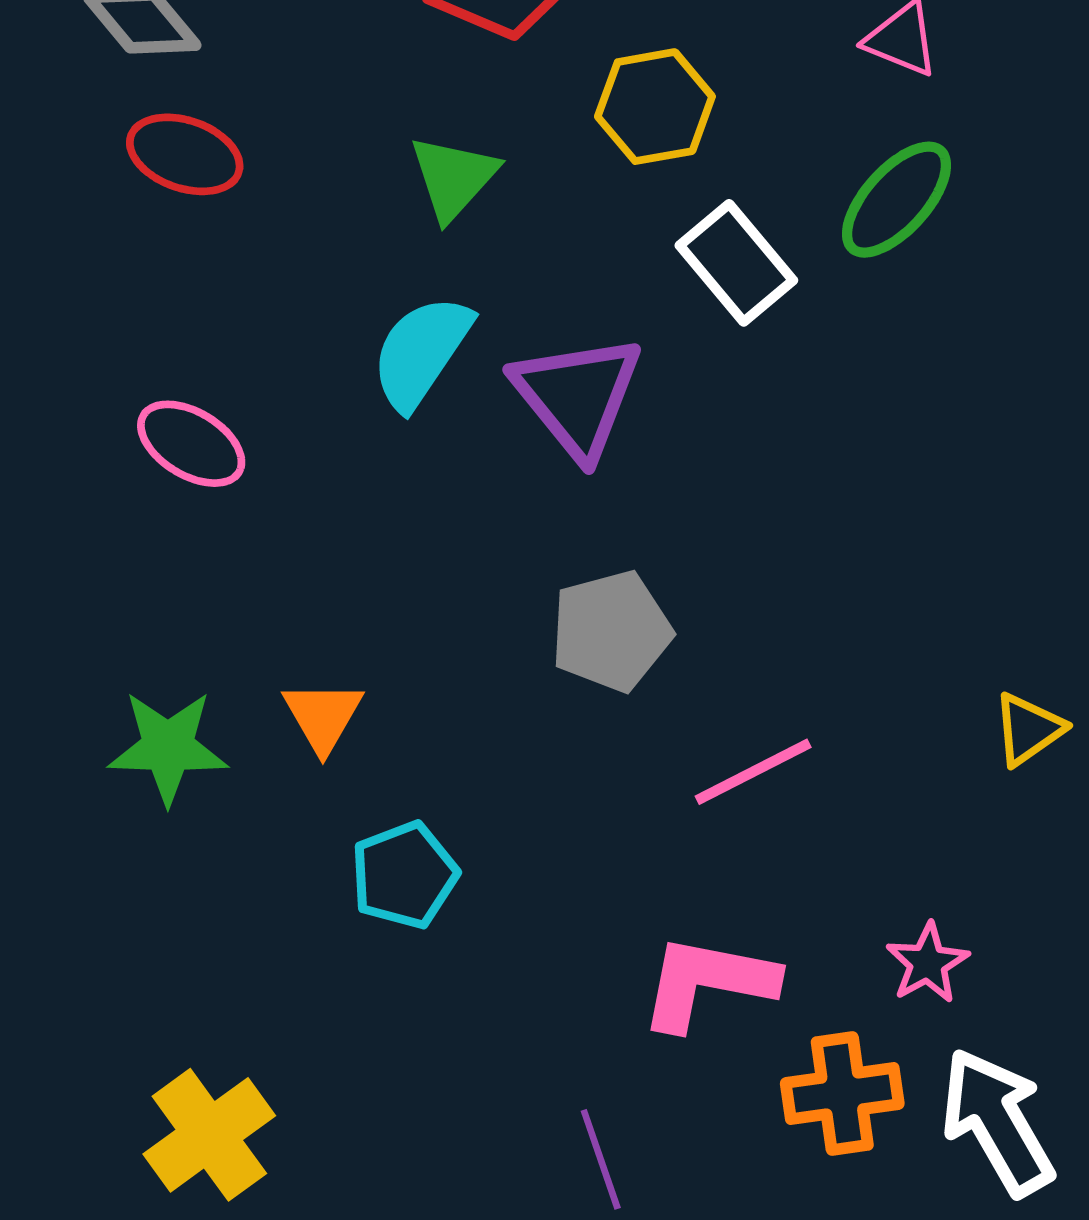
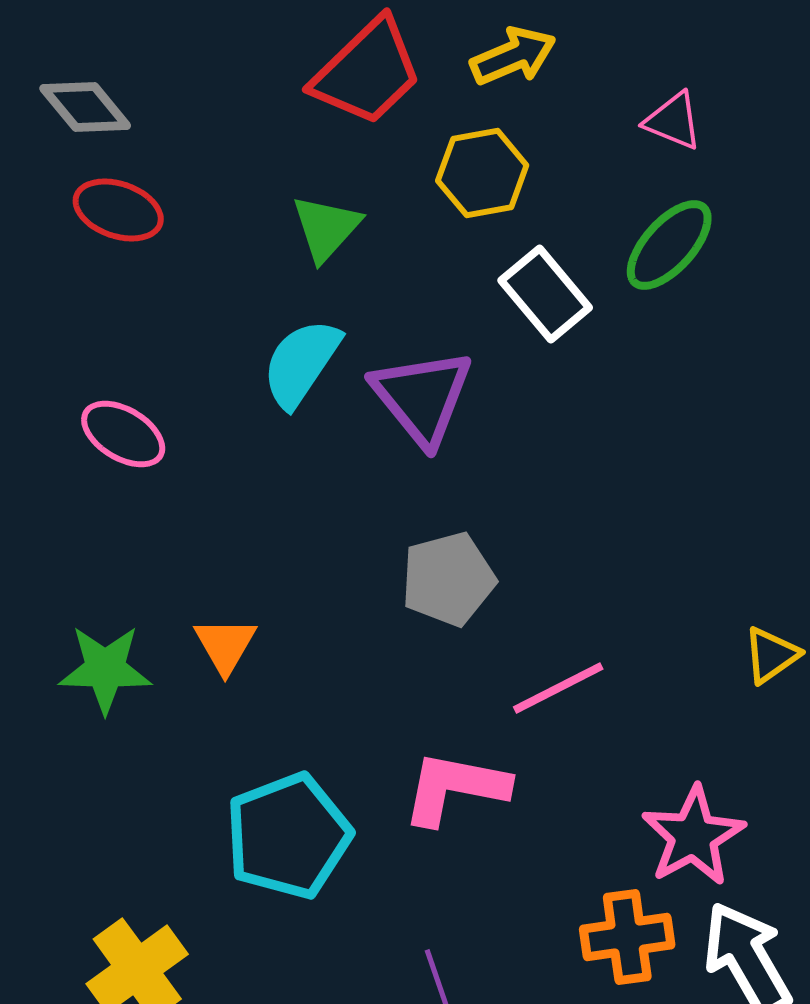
cyan pentagon: (404, 875) -> (288, 836), moved, size x1.5
pink star: (928, 963) -> (693, 836), size x1.6
pink L-shape: (708, 982) -> (455, 788), moved

